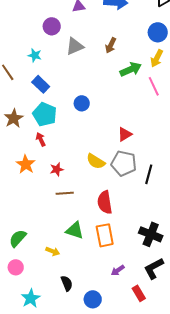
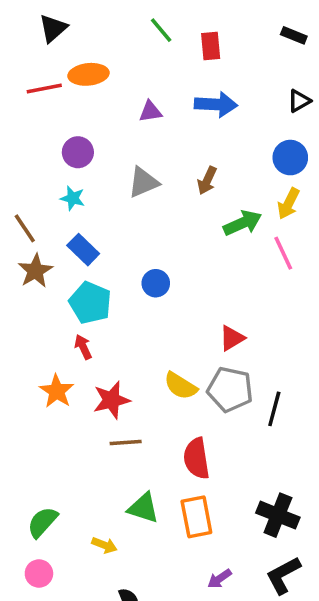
purple circle: (52, 26) -> (78, 152), moved
brown star: (14, 118) -> (35, 271), moved
red star: (57, 169) -> (112, 400), size x1.5

